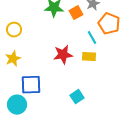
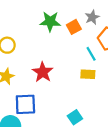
red star: (63, 55) -> (43, 72), moved, turned -30

